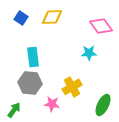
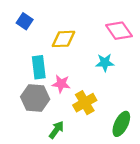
yellow diamond: (52, 17) -> (64, 39), moved
pink star: (52, 104) -> (61, 84), moved
green arrow: (14, 110) -> (56, 130), moved

